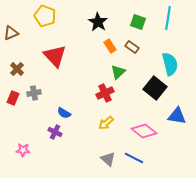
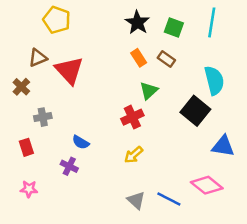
black star: (98, 22) -> (137, 22), moved
brown triangle: (11, 33) -> (38, 58), moved
red rectangle: (13, 98) -> (26, 147), moved, turned -40
pink diamond: (144, 131) -> (207, 185), moved

